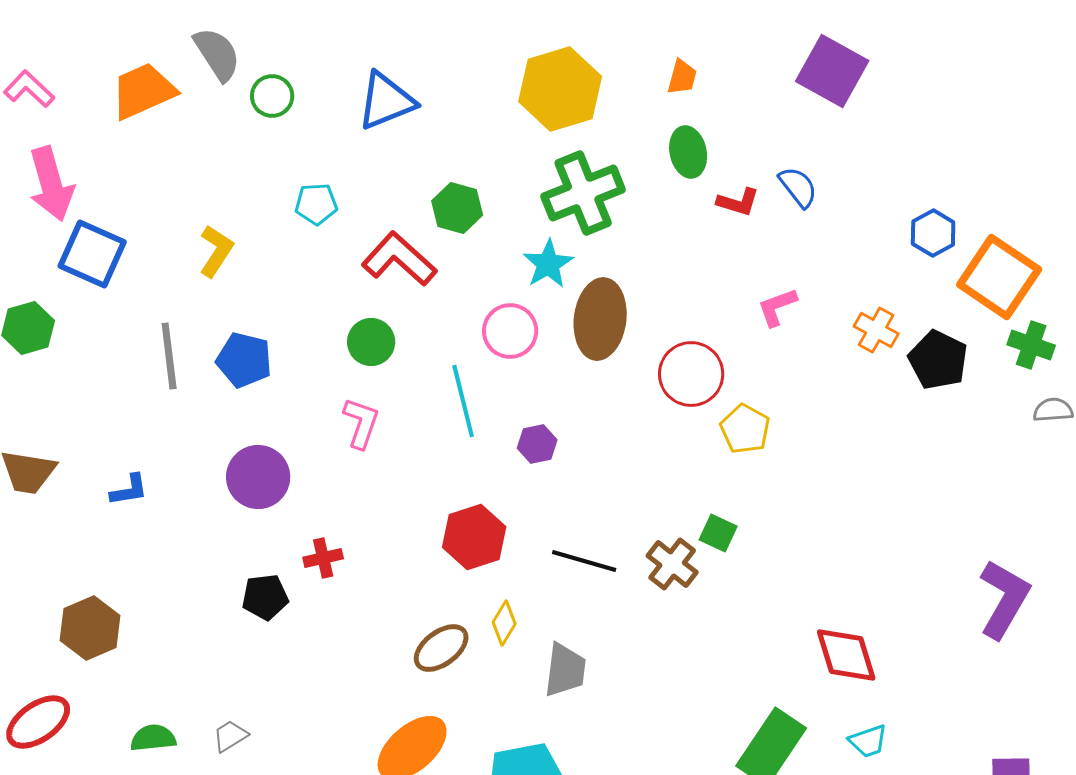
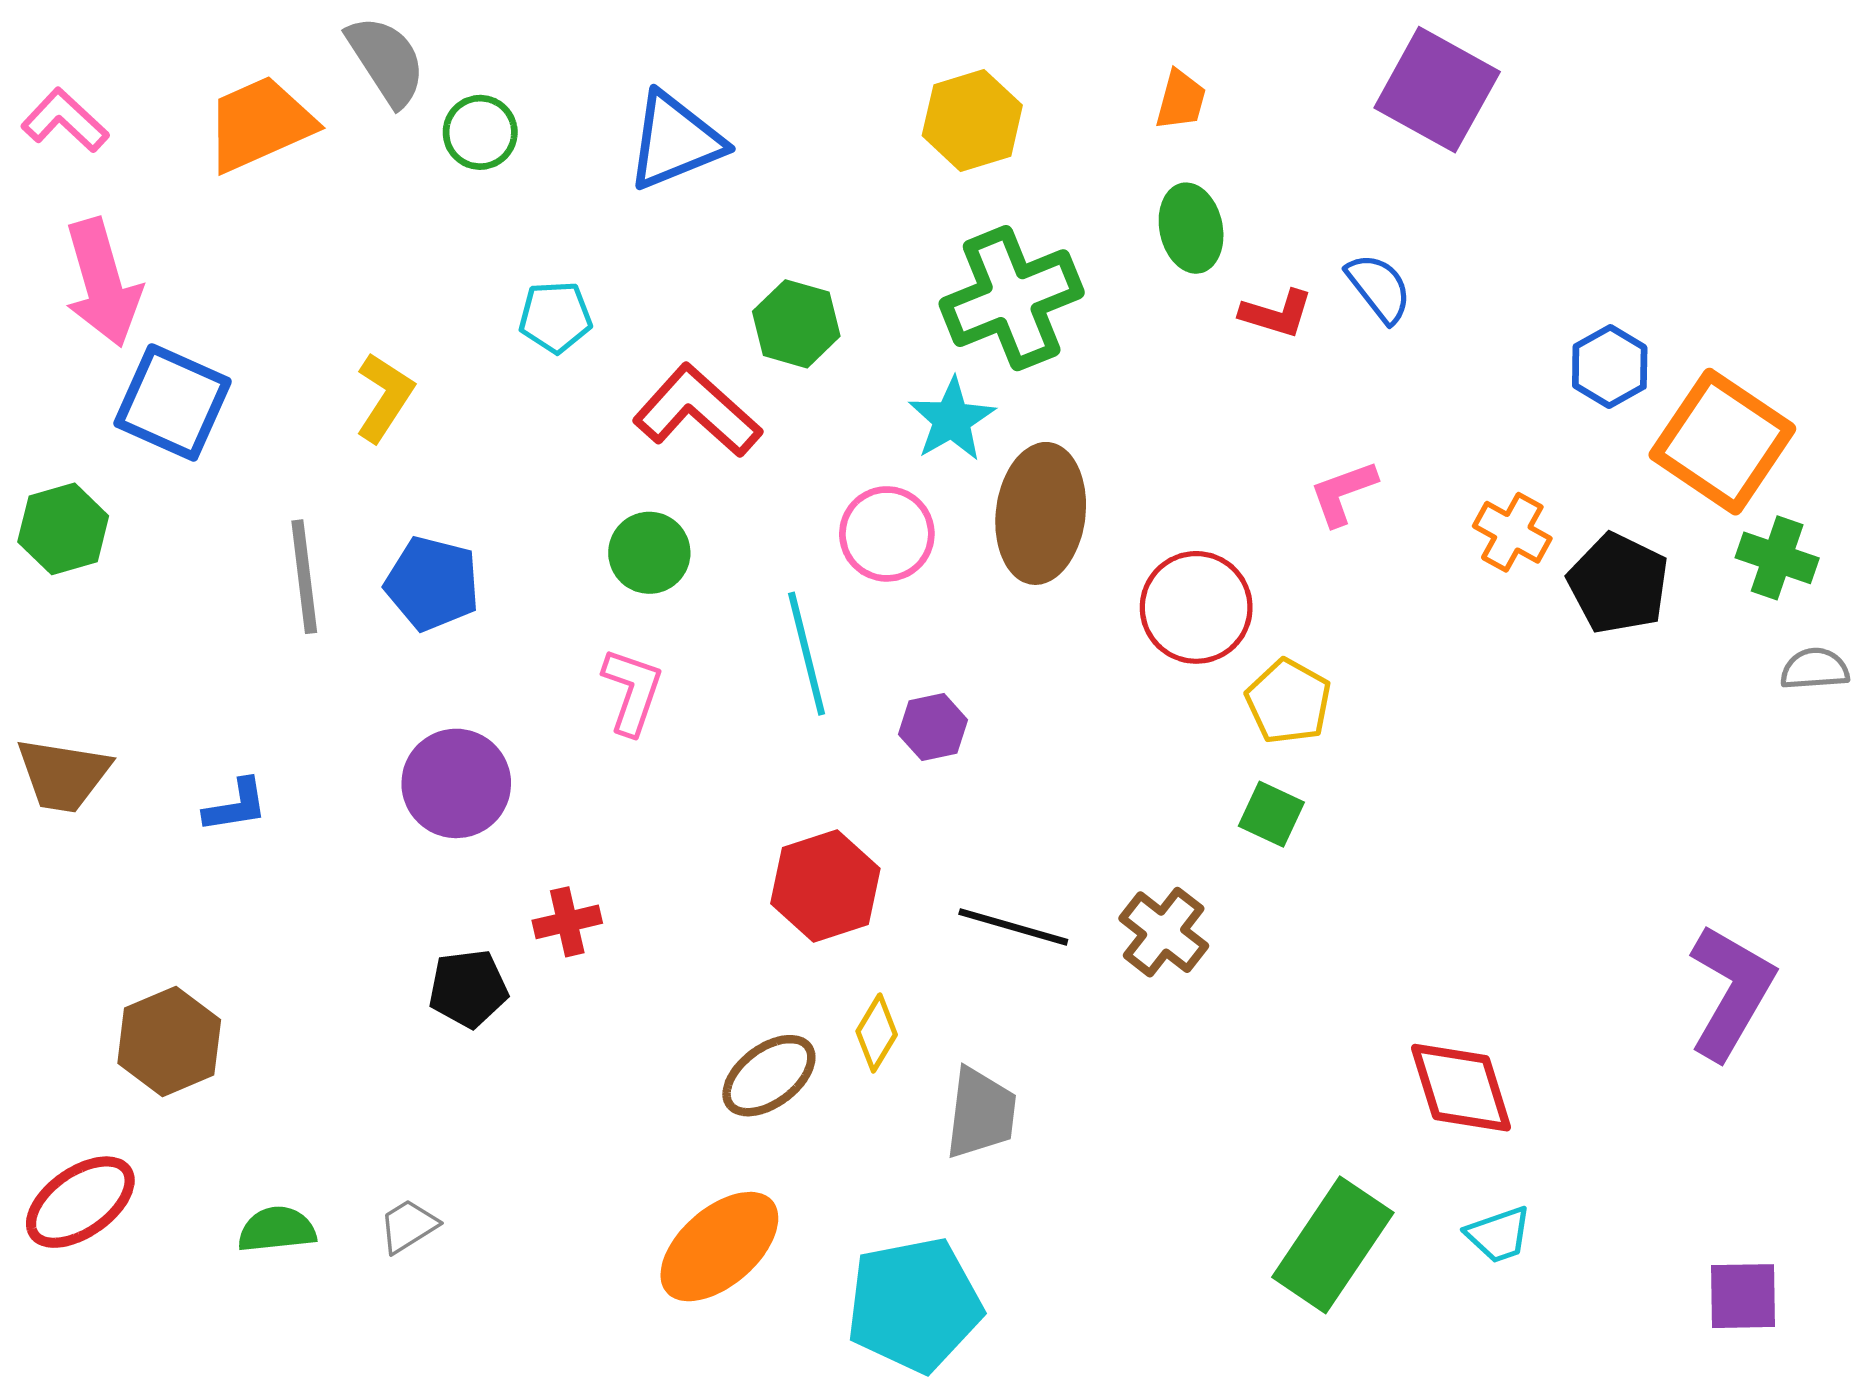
yellow hexagon: (560, 89) -> (972, 120), size x0.7
green square: (718, 533) -> (1271, 814), moved

